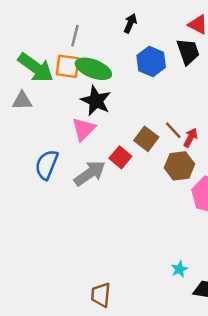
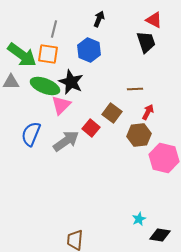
blue hexagon: (151, 61) -> (89, 50), moved
green ellipse: (93, 69) -> (45, 86), moved
brown line: (173, 130) -> (135, 89), moved, turned -49

